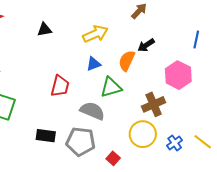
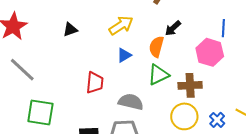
blue line: (196, 40) -> (223, 28), moved
green triangle: (111, 87) -> (158, 75), moved
brown cross: (154, 104) -> (190, 85), turned 30

